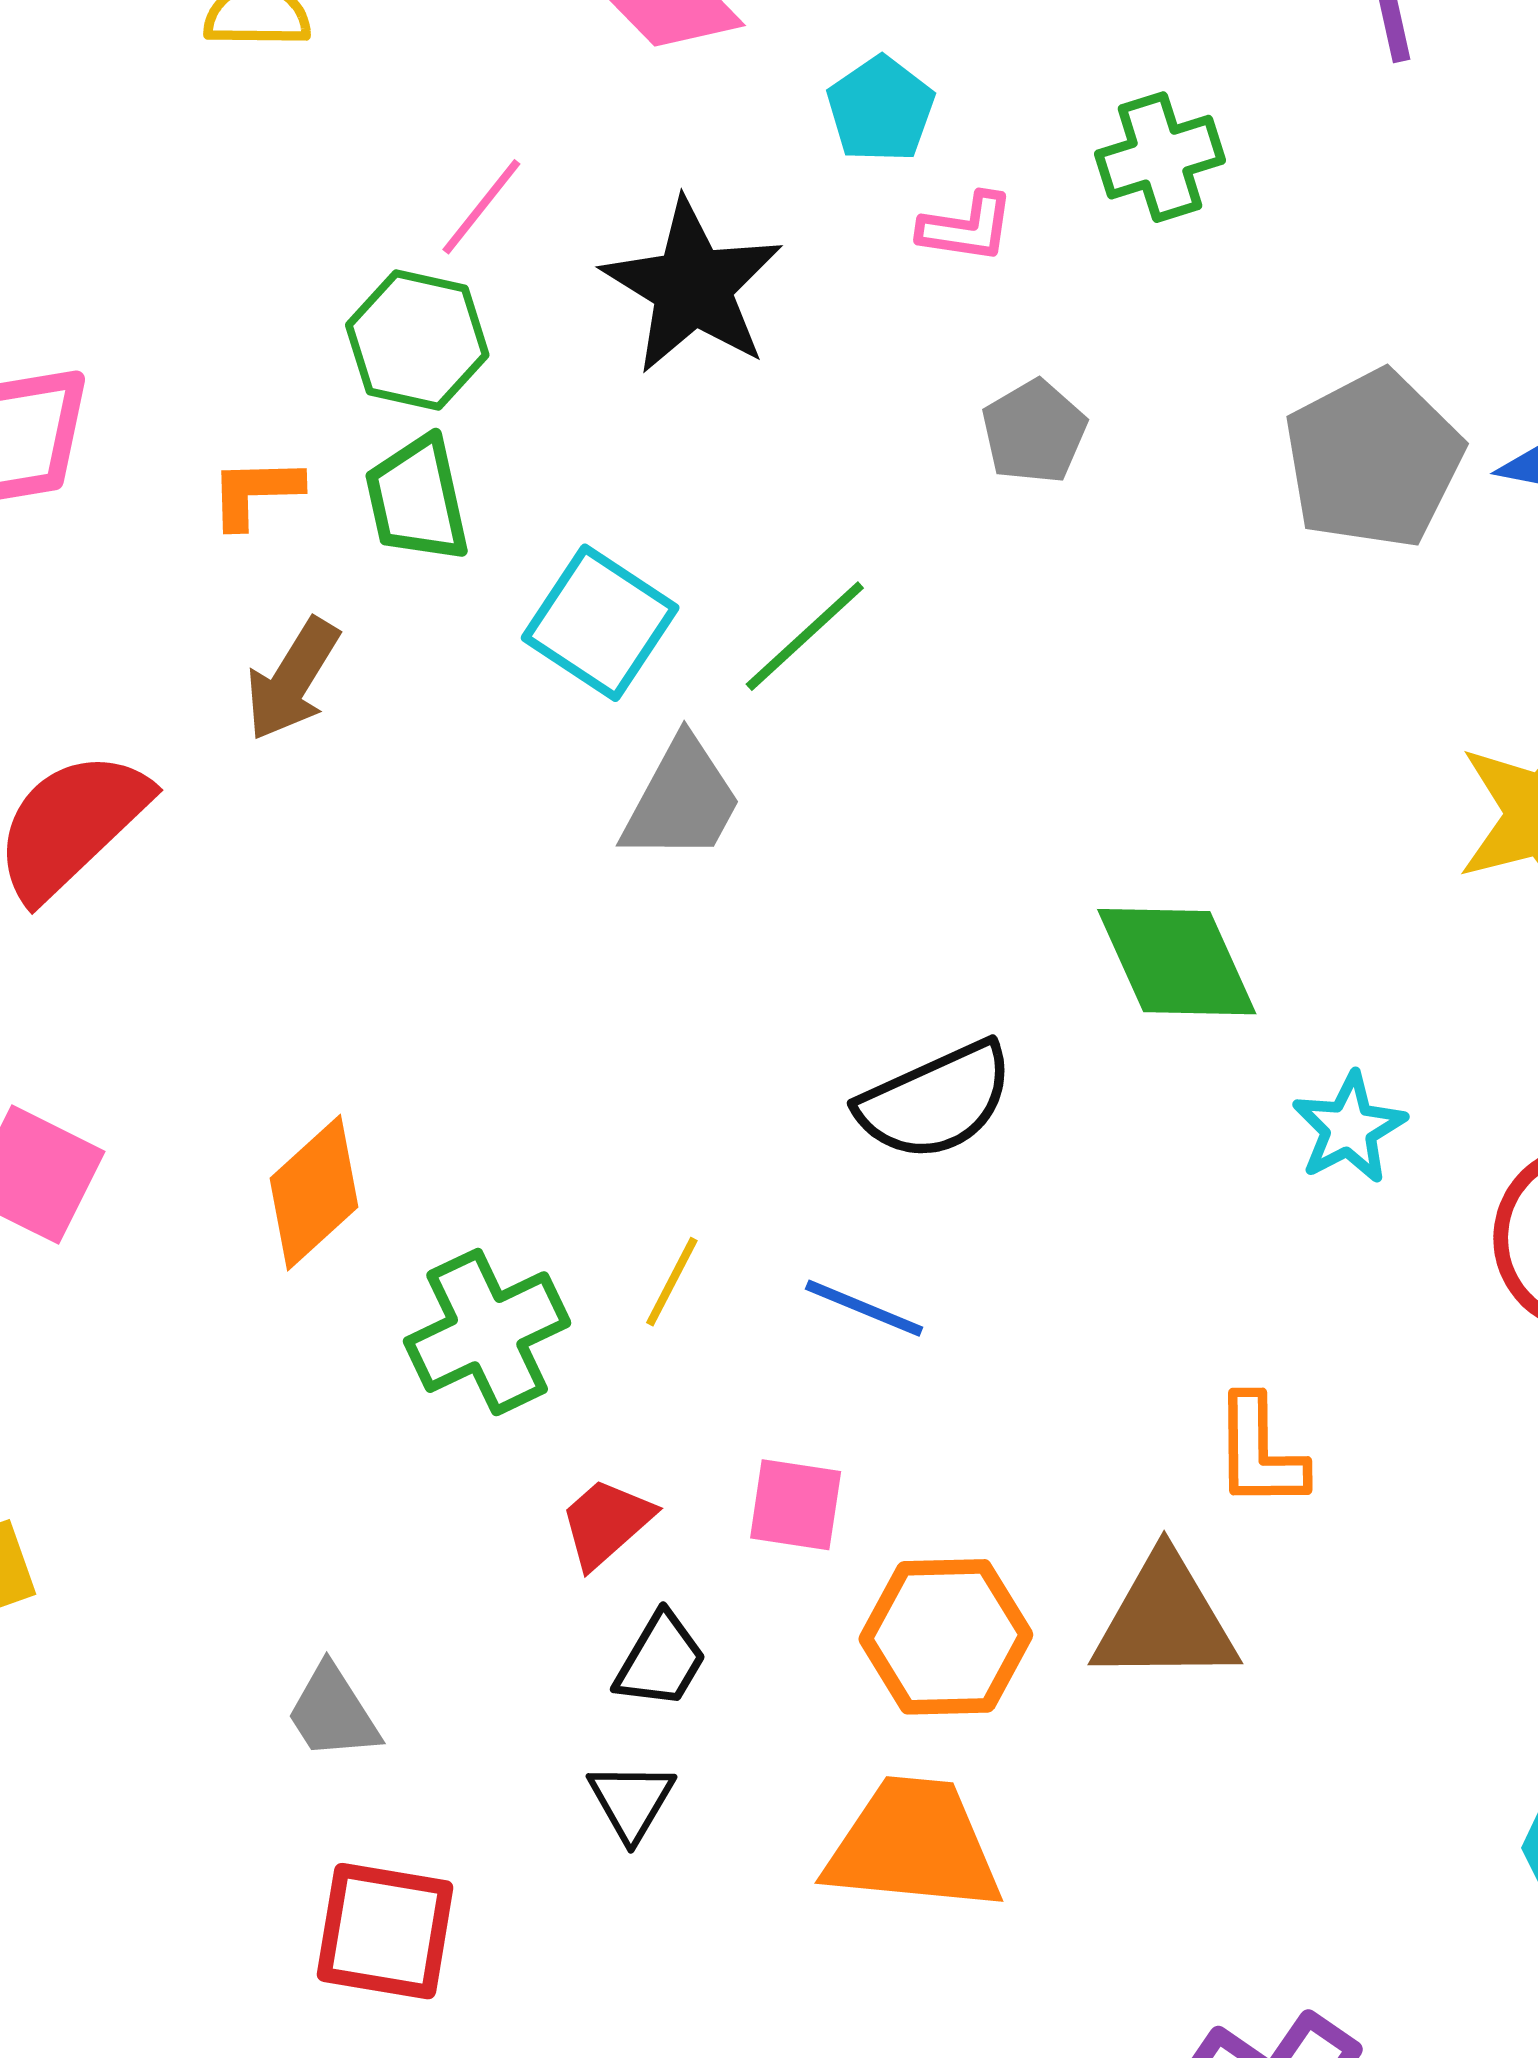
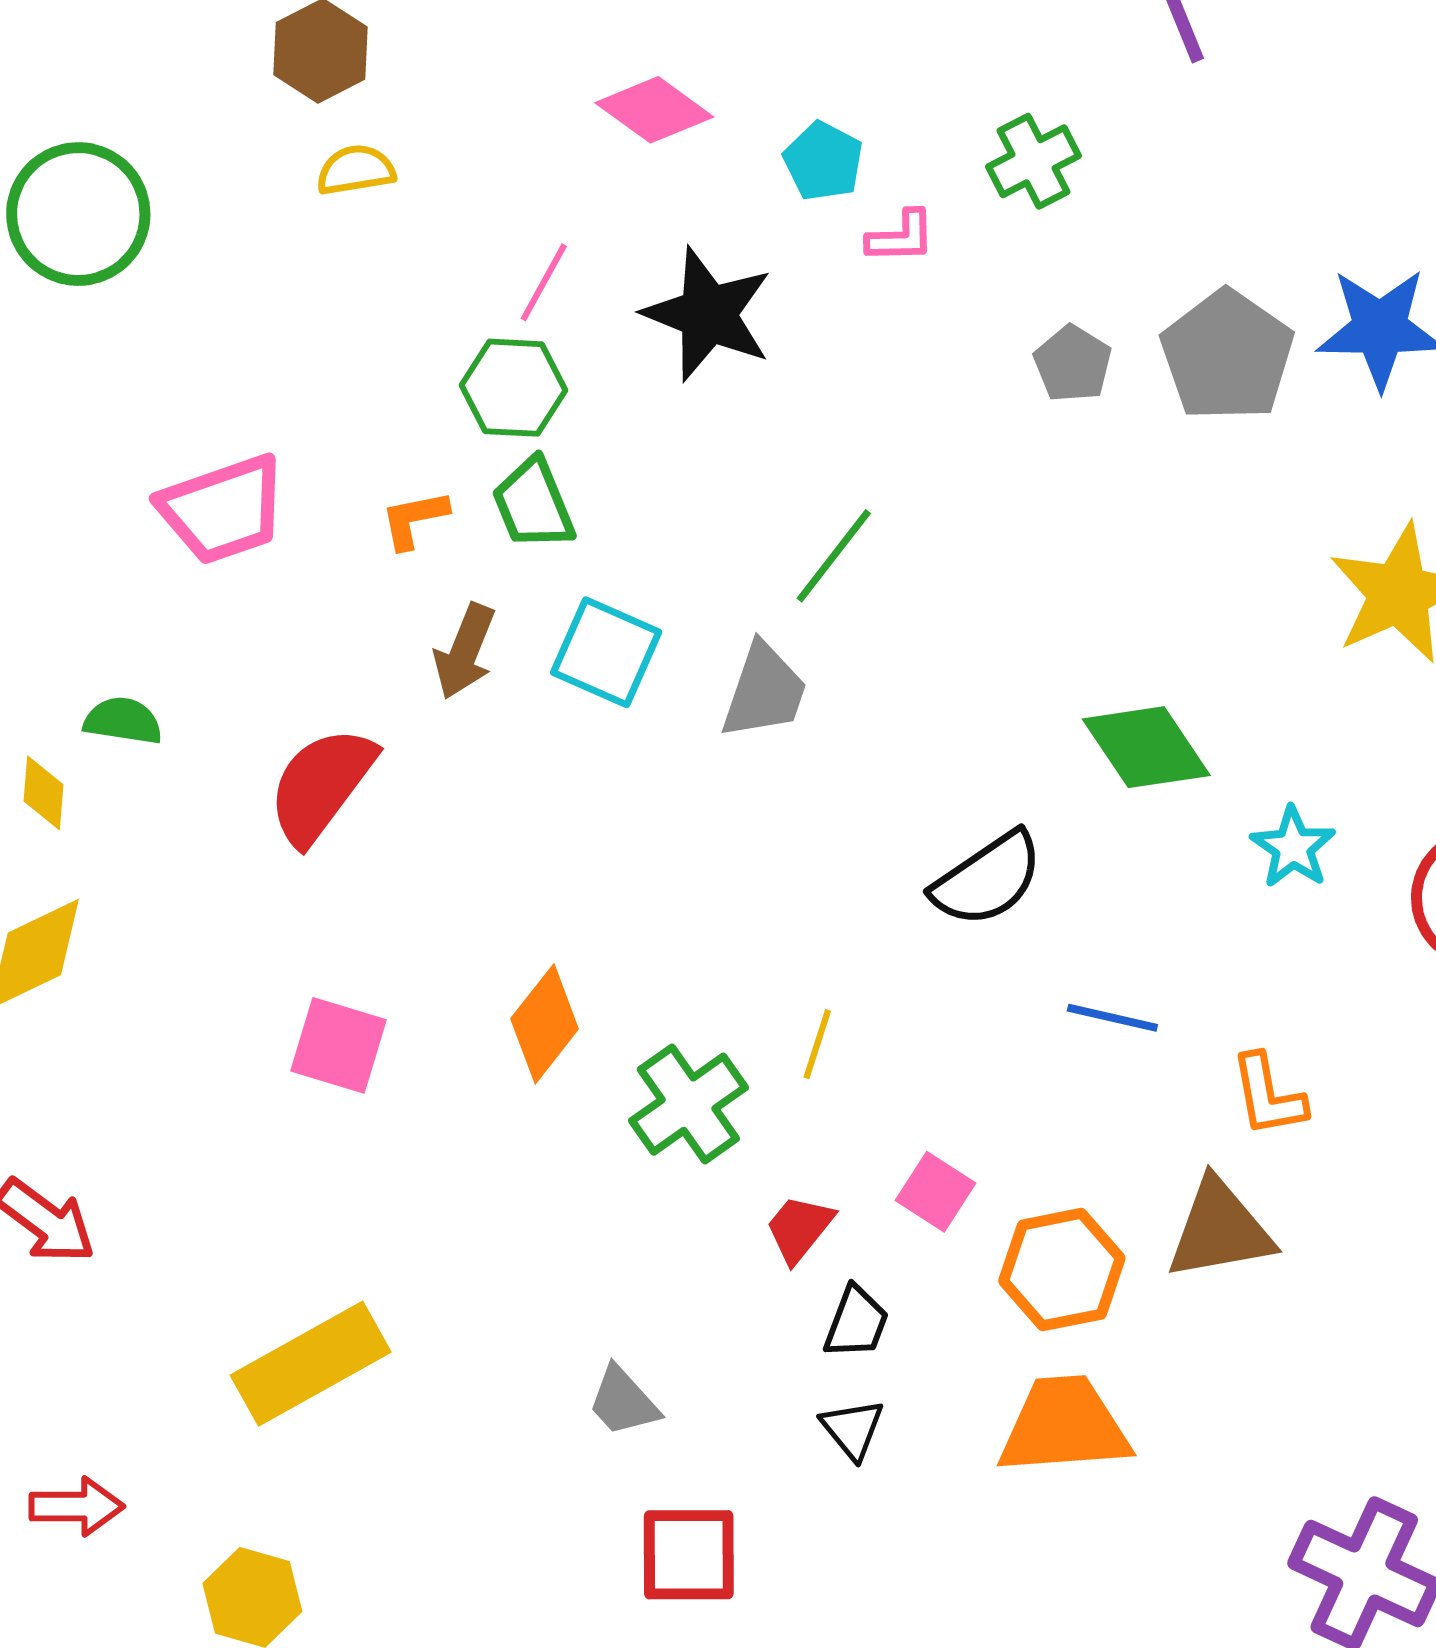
gray pentagon: (1034, 432) -> (1073, 364), moved
cyan square: (600, 623) -> (606, 652), moved
blue line: (864, 1308) -> (1112, 1018), moved
pink square: (796, 1505) -> (935, 1192), turned 34

